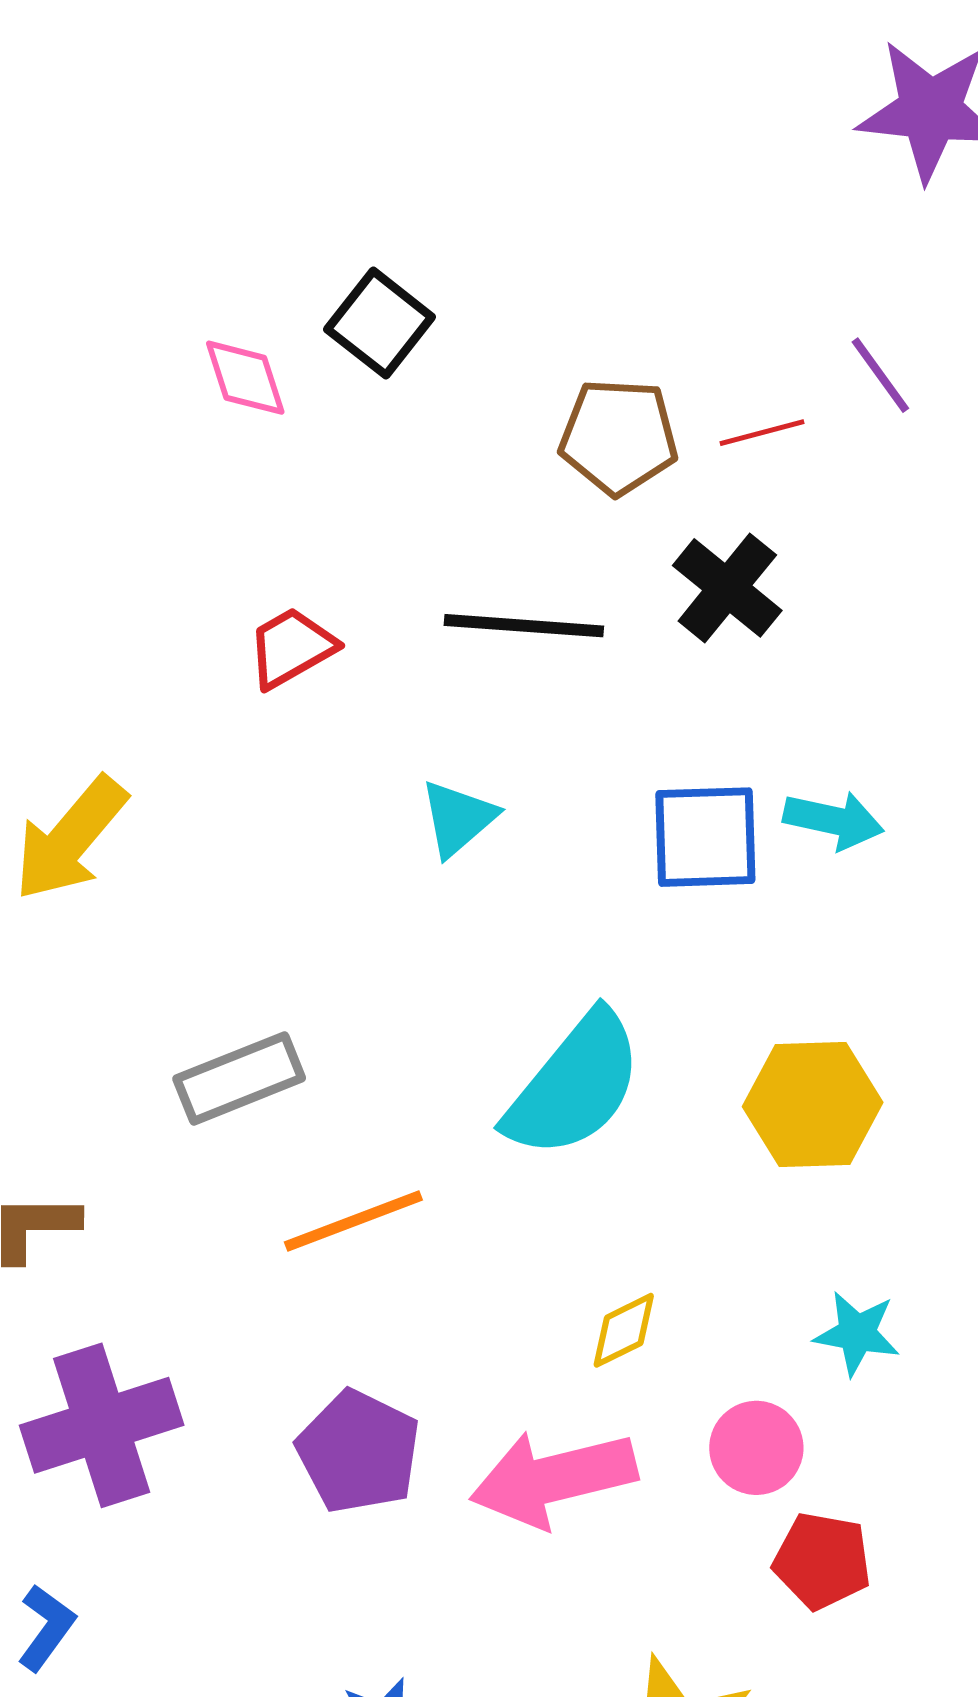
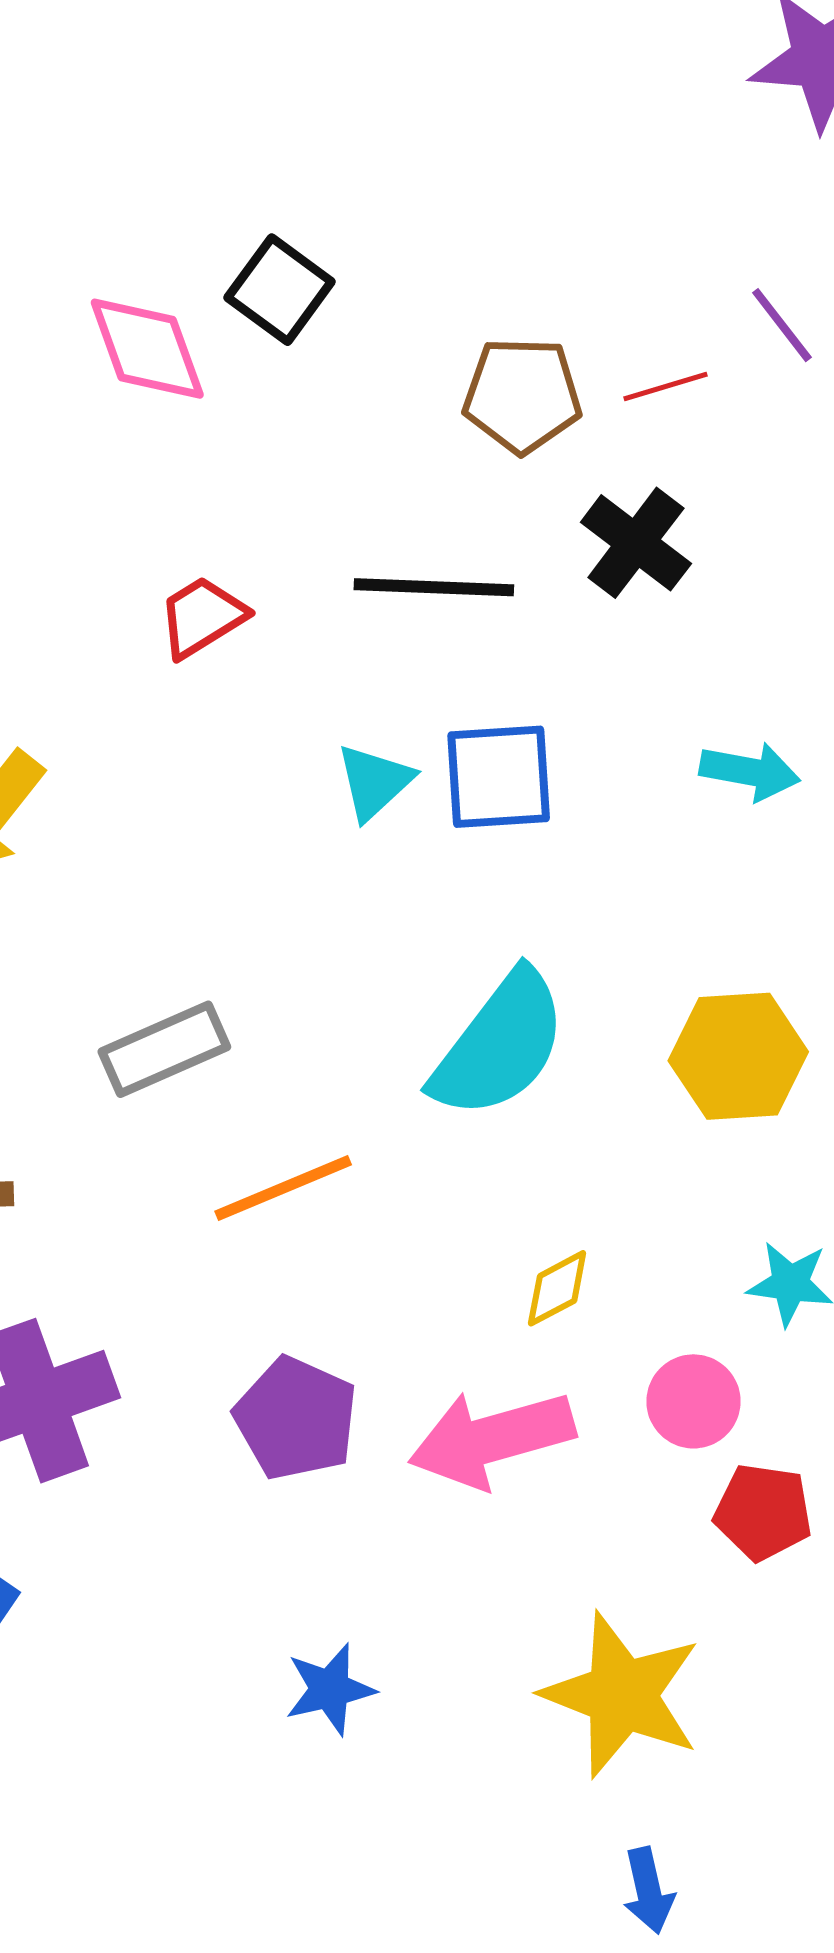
pink diamond: (245, 378) -> (147, 349), size x1.4
blue square: (705, 837) -> (499, 777), moved

